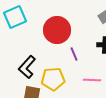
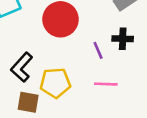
purple line: (74, 54) -> (98, 50), moved

